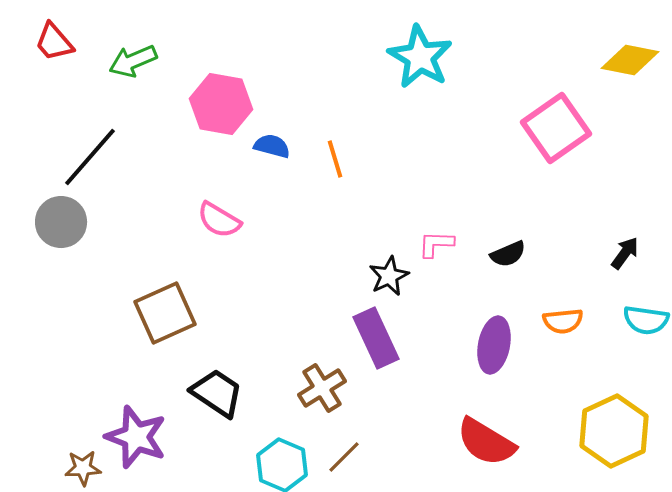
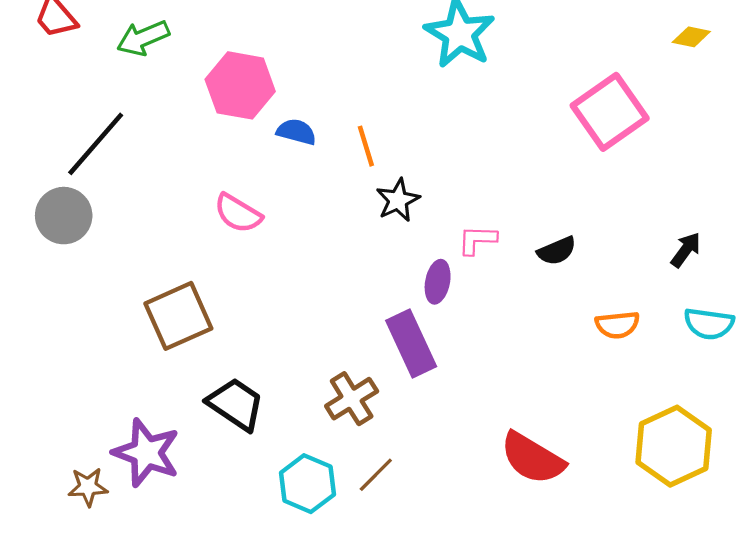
yellow diamond: (630, 60) -> (691, 37), size x0.6
black star: (389, 276) -> (398, 200), moved
purple ellipse: (494, 345) -> (438, 282), moved, size x0.7

